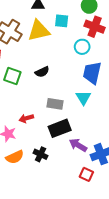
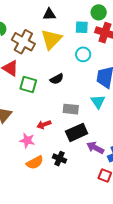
cyan square: (62, 21) -> (82, 27), moved
yellow triangle: (39, 31) -> (51, 39), turned -30
cyan circle: (82, 47) -> (83, 54), moved

